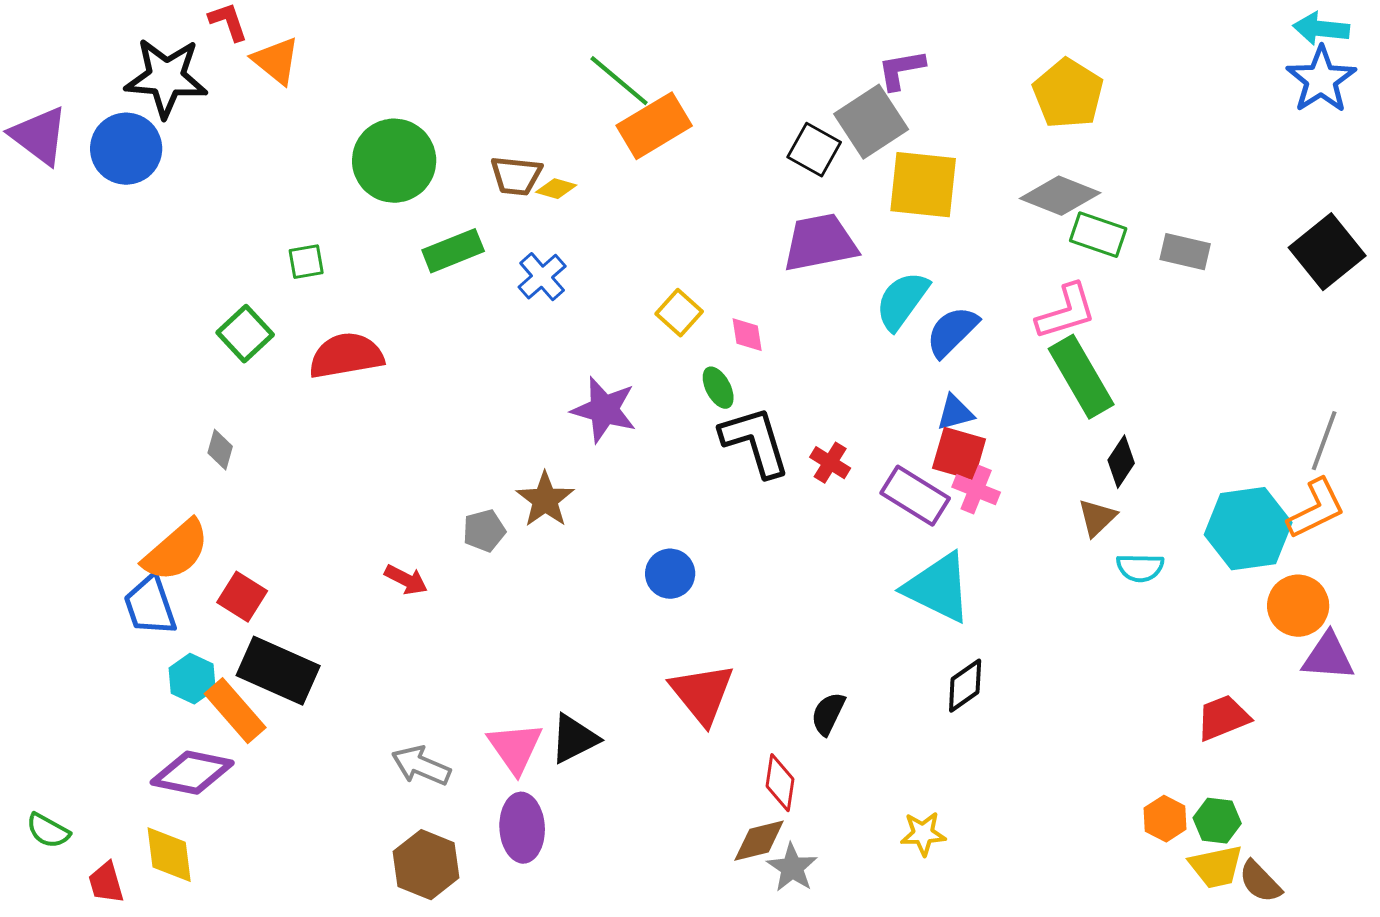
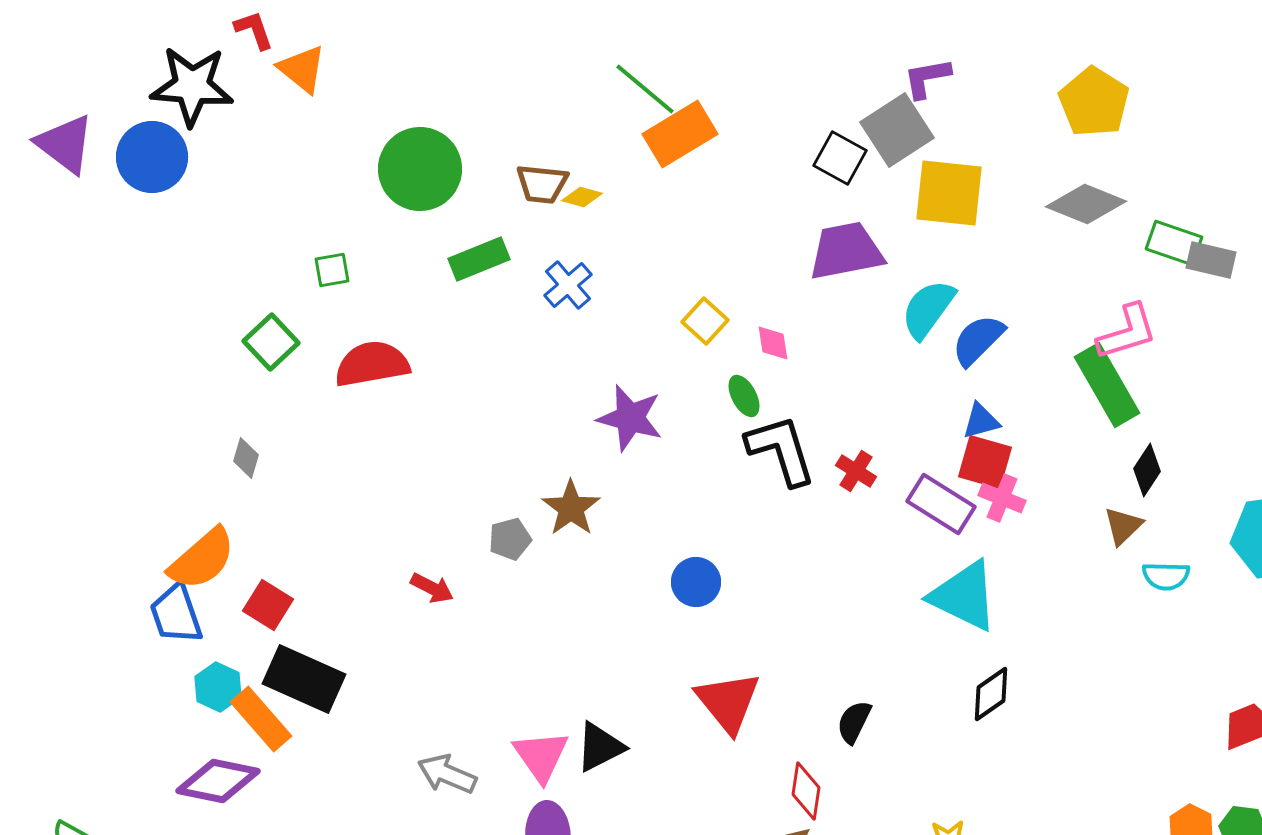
green rectangle: (1098, 235) -> (1174, 243), moved
pink L-shape: (1066, 312) -> (1127, 332), moved

